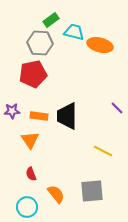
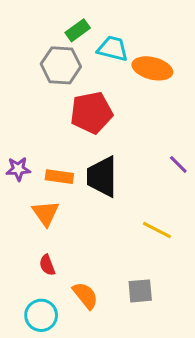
red pentagon: (33, 74) -> (91, 113), moved
gray square: (92, 191) -> (140, 291), size x0.7

